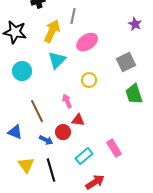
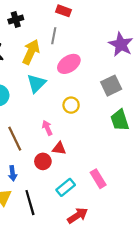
purple star: (135, 24) -> (121, 44), size x1.6
blue arrow: (46, 140) -> (13, 173), moved, turned 56

